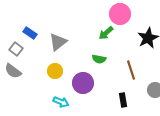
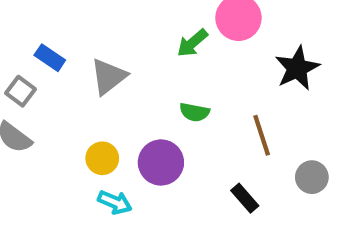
green arrow: (106, 33) -> (192, 43), moved
yellow circle: (55, 71) -> (102, 158), moved
black rectangle: (123, 100) -> (245, 198), turned -32

